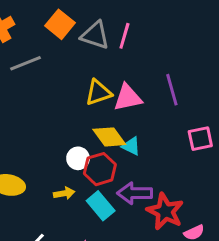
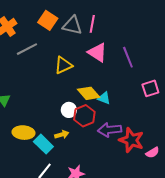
yellow triangle: (98, 93) -> (63, 65), moved
pink triangle: (128, 98) -> (97, 53), moved, turned 50
cyan rectangle: (101, 206) -> (43, 144), moved

